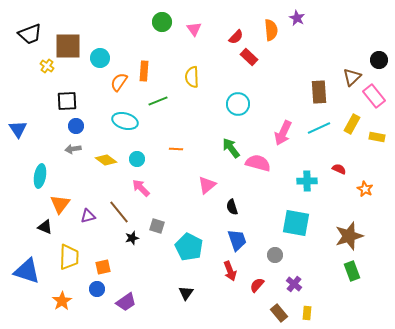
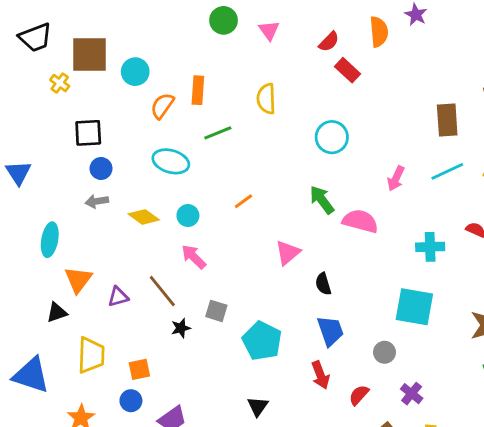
pink arrow: (283, 133) -> (396, 178), size x0.7
orange line: (176, 149) -> (243, 201), turned -40
black triangle: (45, 227) -> (57, 312), turned -42

